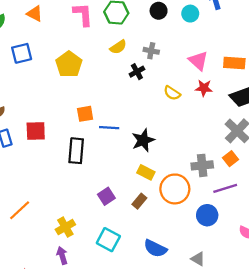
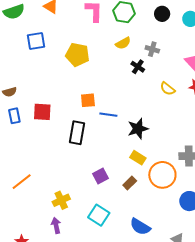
yellow pentagon: (69, 64) -> (77, 55), turned -30
black cross: (137, 72) -> (138, 67), turned -32

